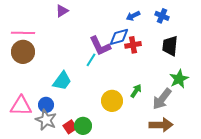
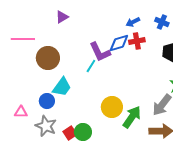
red cross: (133, 45) -> (137, 41), moved
brown circle: (23, 52) -> (48, 58), moved
green arrow: (136, 91) -> (132, 117), moved, size x1.6
blue circle: (46, 105) -> (47, 101), moved
pink triangle: (21, 106) -> (21, 112), size x0.6

